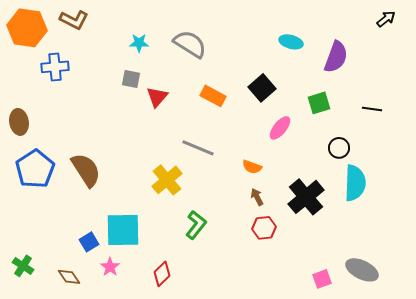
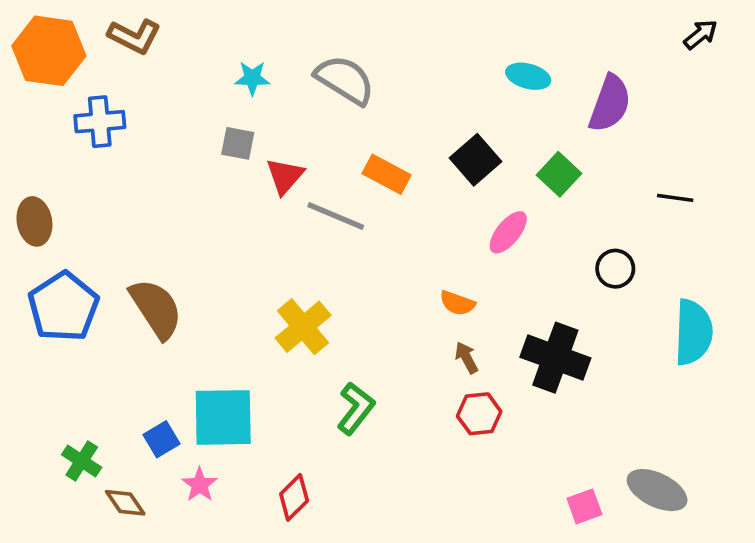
green square: (319, 103) -> (559, 174), moved, turned -30
gray line: (198, 148) -> (336, 216), moved
cyan semicircle: (355, 183) -> (693, 332), moved
black cross: (306, 197) -> (555, 358), turned -30
green cross: (23, 266) -> (82, 461), moved

